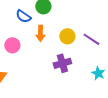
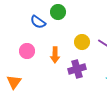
orange arrow: (40, 33) -> (55, 55), moved

